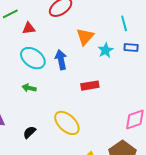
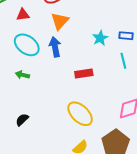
cyan line: (124, 23) -> (123, 61), moved
orange triangle: (85, 37) -> (60, 21), moved
yellow ellipse: (67, 123) -> (80, 114), moved

